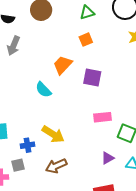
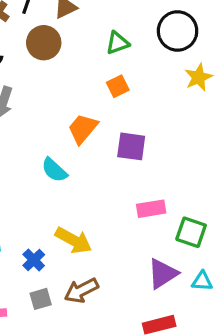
blue cross: (28, 145) -> (34, 260), turned -32
purple triangle: (108, 158) -> (163, 274), size x1.5
gray square: (18, 165) -> (41, 299), moved

